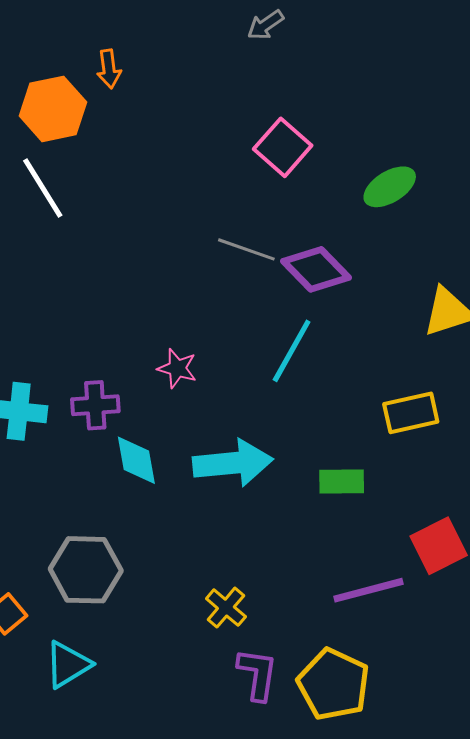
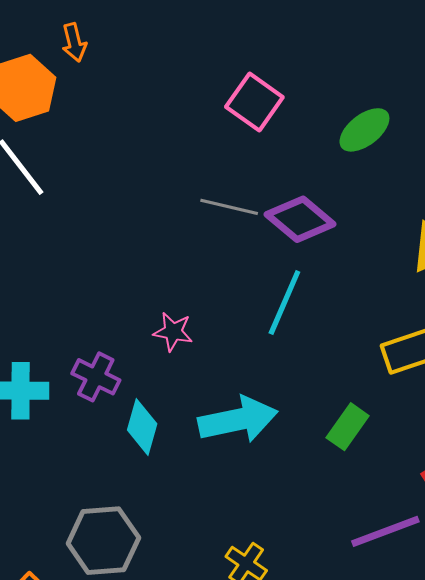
purple cross: (95, 405) -> (96, 377), turned 36
cyan diamond: (136, 460) -> (142, 427), turned 32
green rectangle: (342, 482) -> (348, 427), turned -48

